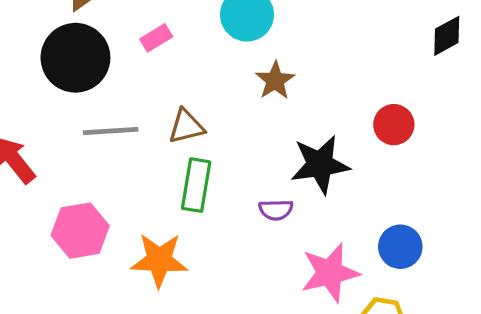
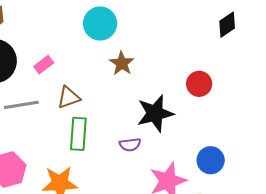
pink rectangle: (156, 38) -> (44, 65), moved

